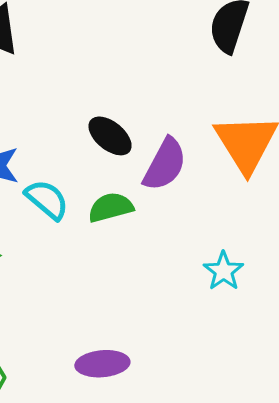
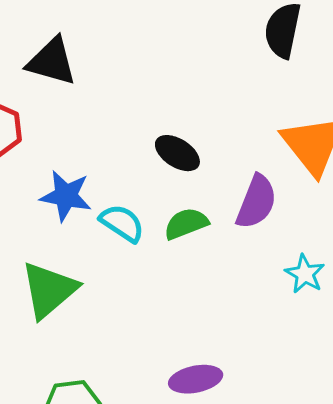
purple semicircle: (165, 164) -> (256, 202), moved

